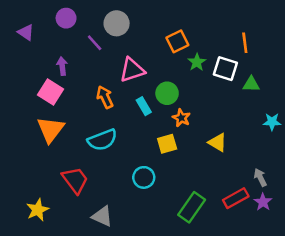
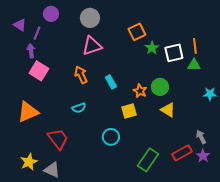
purple line: (95, 43) -> (37, 33), moved, turned 64
orange line: (245, 43) -> (195, 46), moved
purple arrow: (62, 66) -> (31, 51), moved
white square: (225, 69) -> (174, 53), turned -30
pink triangle: (132, 70) -> (92, 46), moved
green circle: (167, 93) -> (160, 87), moved
orange triangle: (51, 130) -> (28, 112), moved, turned 30
cyan semicircle: (102, 140) -> (79, 108), size x0.6
gray triangle: (102, 216) -> (52, 170), moved

